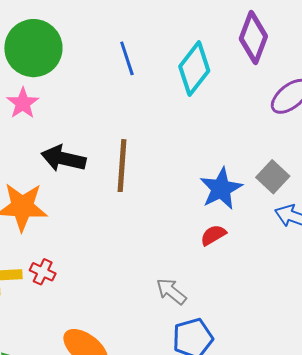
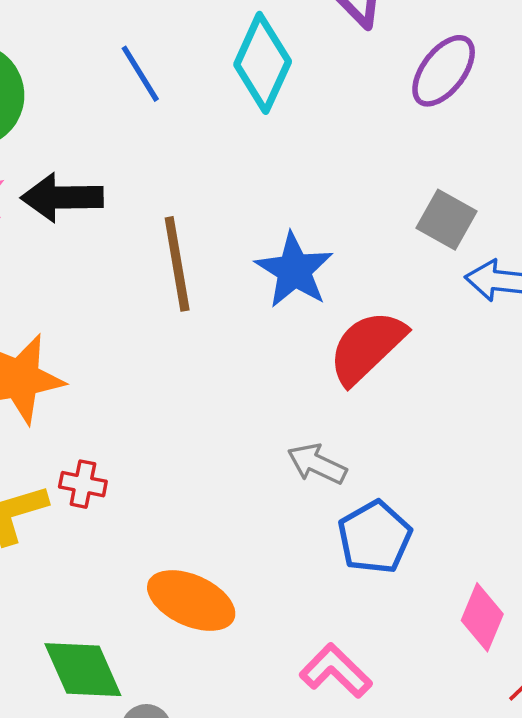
black arrow: (63, 158) -> (62, 197), moved
blue star: (221, 189) -> (294, 270), moved
red semicircle: (213, 235) -> (367, 347), size x1.8

